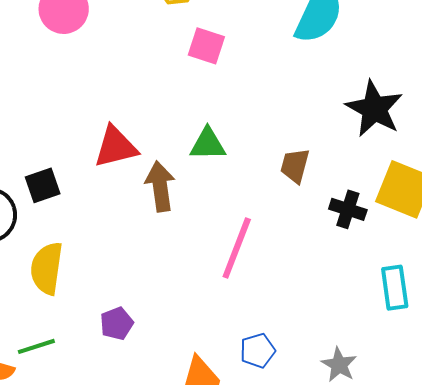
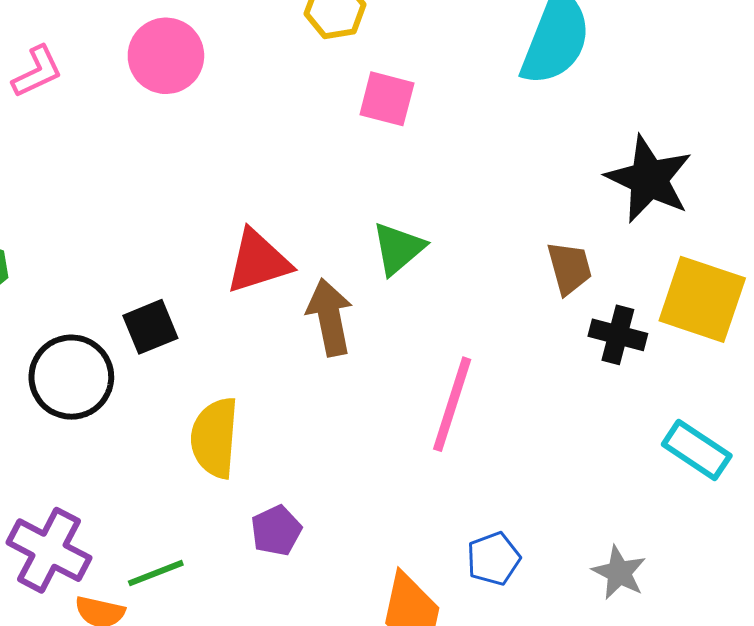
green triangle: (208, 144) -> (398, 248), turned -36
brown trapezoid: (295, 166) -> (569, 268), moved, turned 153
yellow semicircle: (47, 268) -> (215, 438), moved
cyan rectangle: (395, 288) -> (697, 450), turned -45

